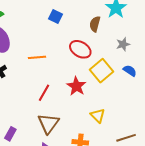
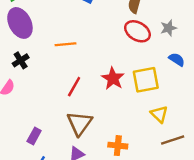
red ellipse: (80, 49) -> (137, 31), moved
yellow square: (101, 71) -> (146, 80), moved, turned 30
yellow triangle: (98, 116) -> (159, 114), moved

